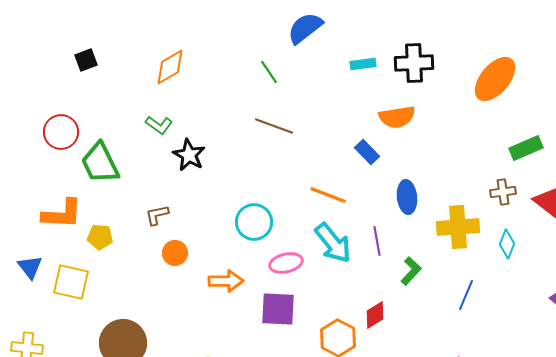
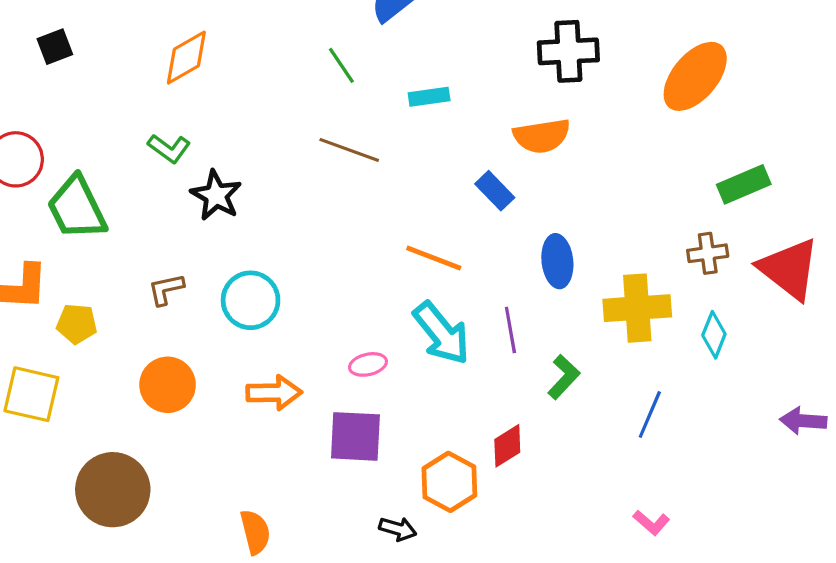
cyan rectangle: (363, 64) -> (429, 97), moved
cyan circle: (254, 222) -> (251, 300), moved
orange circle: (175, 253) -> (168, 385), moved, size x1.4
pink ellipse: (286, 263) -> (368, 364), size x0.7

